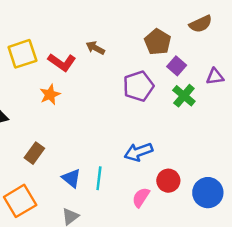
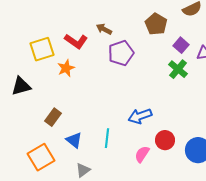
yellow square: (22, 54) -> (42, 49), moved
purple square: (177, 66) -> (181, 45), moved
purple pentagon: (138, 86) -> (121, 53), moved
blue triangle: (71, 178) -> (74, 140), moved

